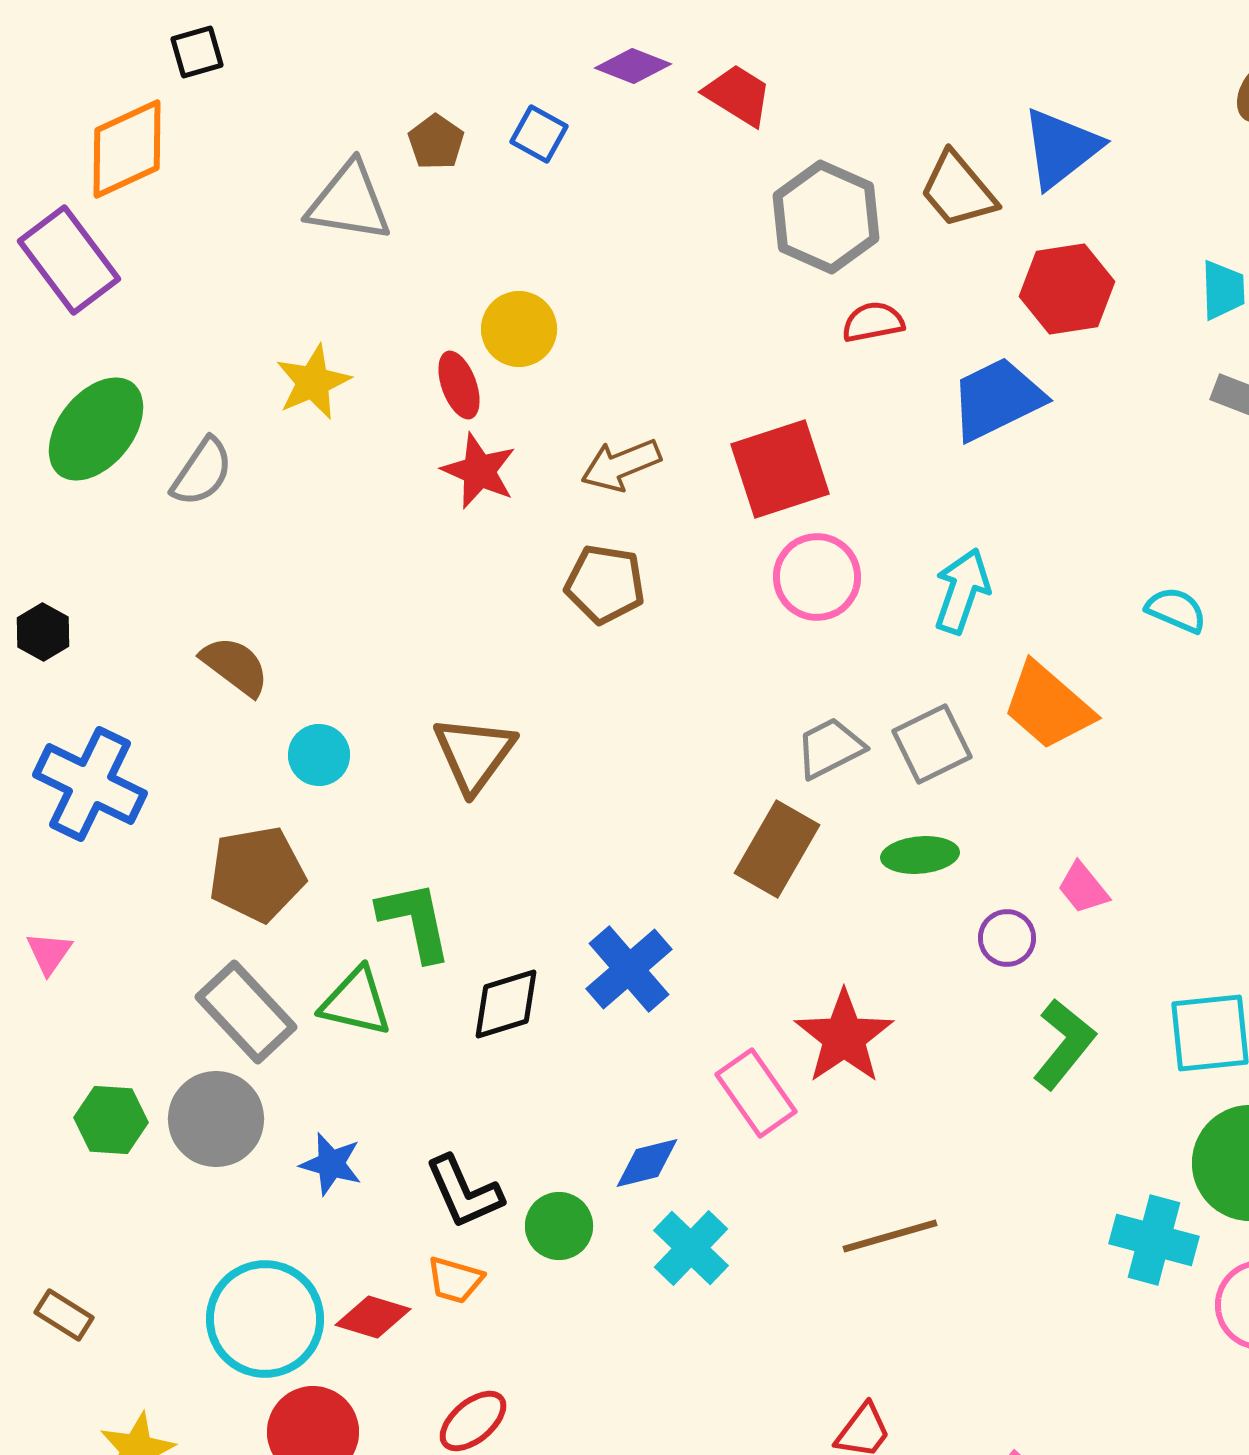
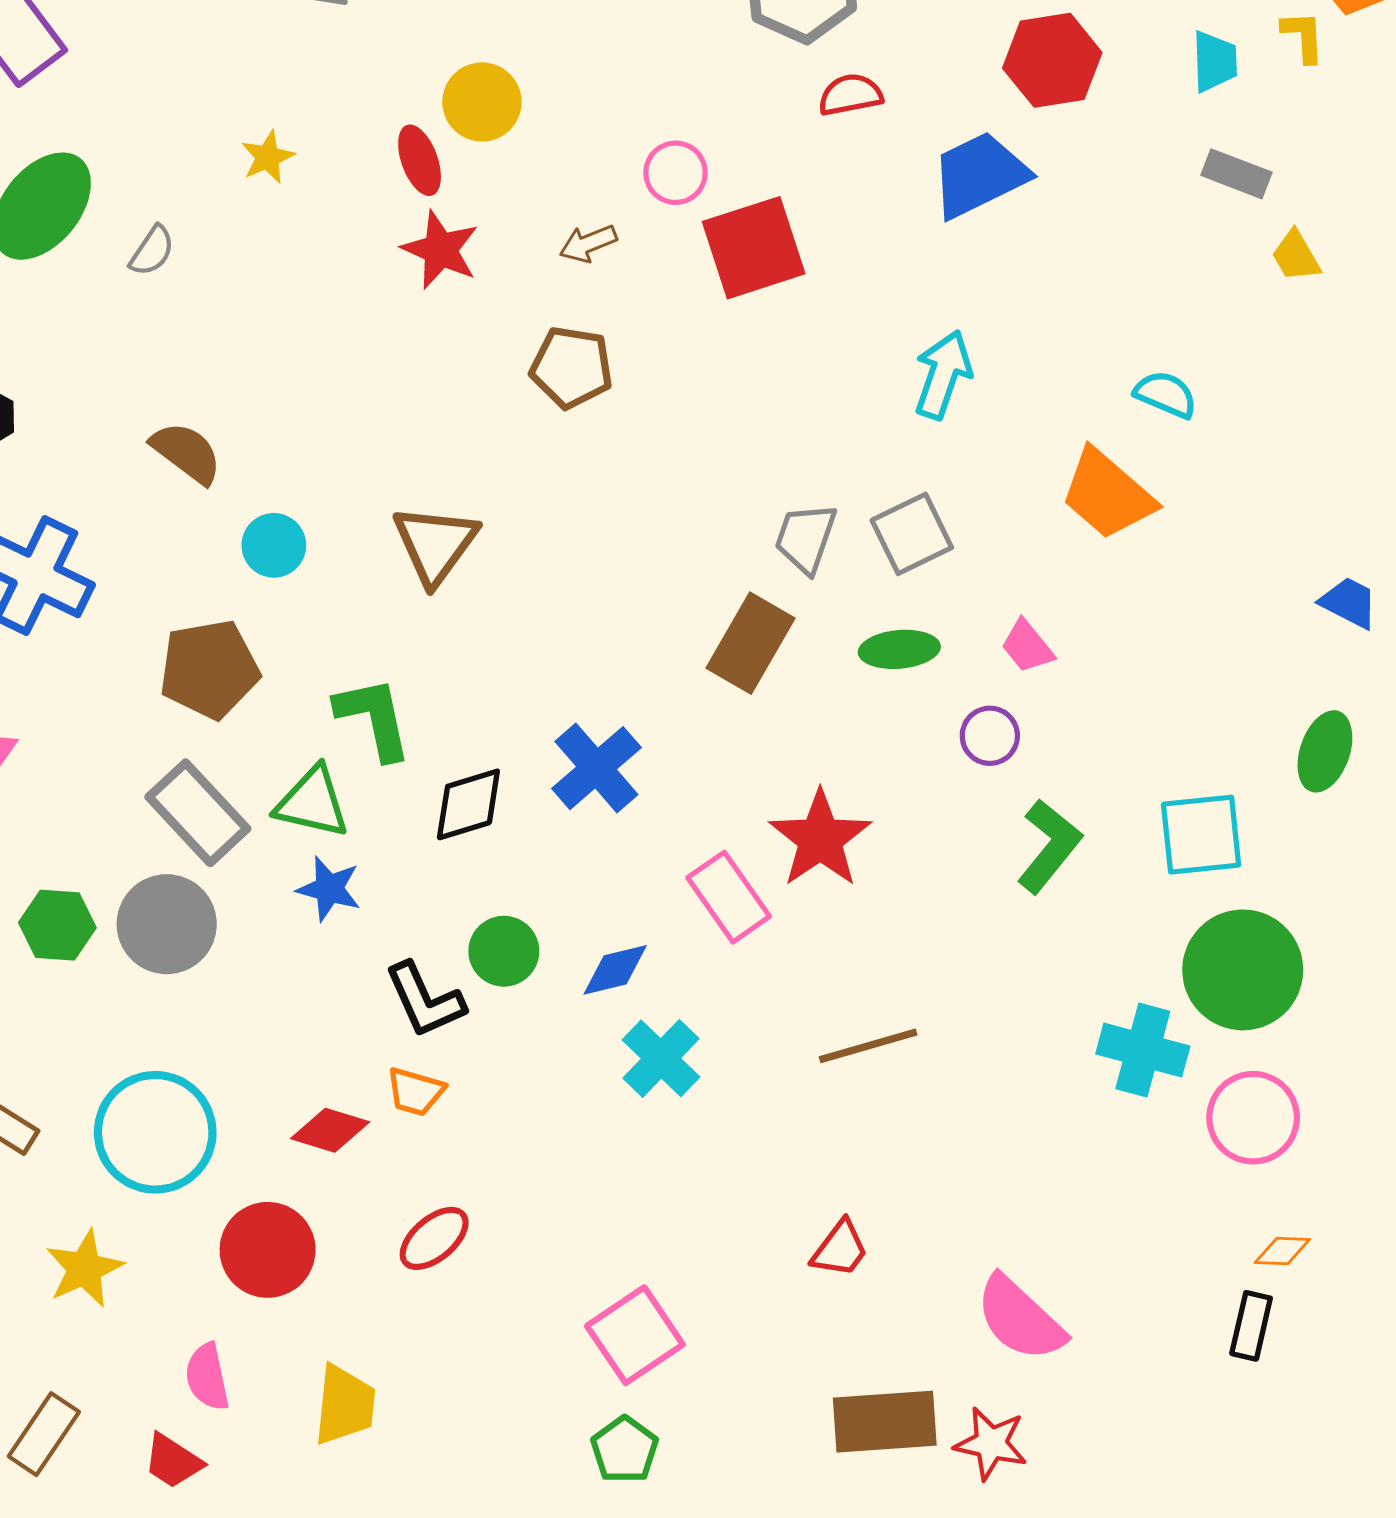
yellow star: (313, 382) -> (268, 157), size x0.7
brown arrow: (621, 465) -> (588, 244), size x0.7
gray semicircle: (202, 472) -> (152, 251), size x0.7
pink circle: (817, 577) -> (676, 173), moved, size x0.7
orange trapezoid: (1048, 706) -> (1107, 494), moved
gray trapezoid: (830, 748) -> (806, 538), turned -44
pink trapezoid: (1083, 888) -> (1027, 646), moved
blue star: (331, 1164) -> (329, 889), moved
green circle: (559, 1226) -> (504, 951), moved
cyan circle: (265, 1319) -> (155, 1132), moved

